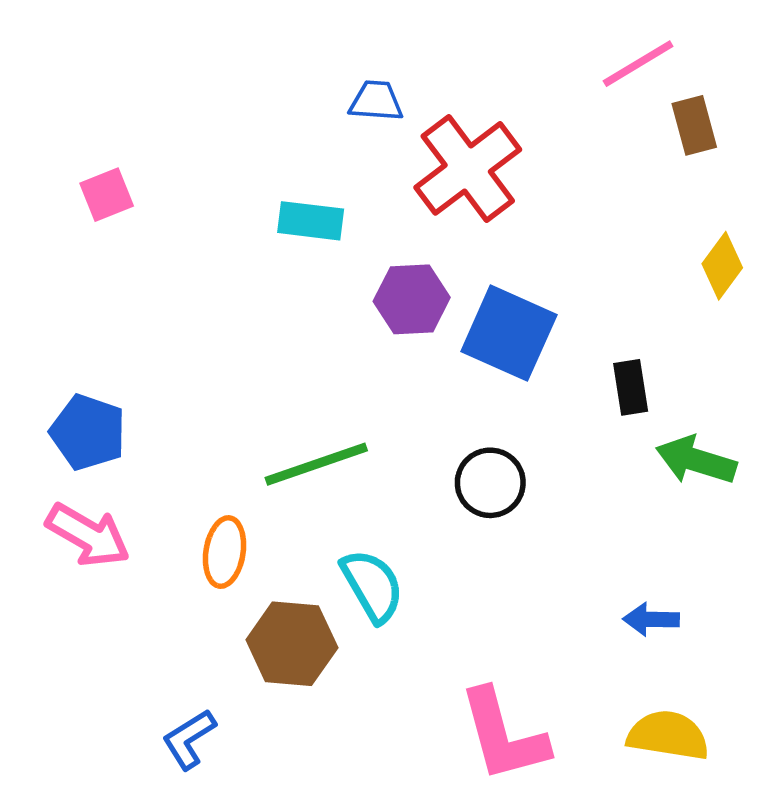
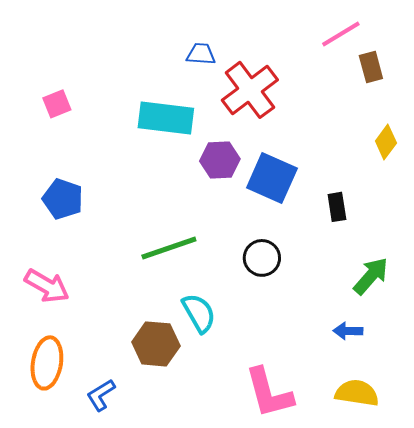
cyan rectangle: (311, 221) -> (166, 118), size x1.6
blue pentagon: (88, 432) -> (63, 199), moved
green arrow: (696, 460) -> (371, 276), moved, turned 114
orange ellipse: (225, 552) -> (47, 363), moved, size x1.4

